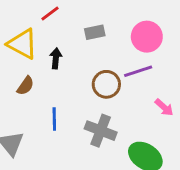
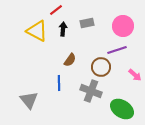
black arrow: (56, 58) -> (63, 29), moved
brown circle: (106, 84) -> (101, 67), moved
brown semicircle: (25, 86) -> (70, 60), moved

